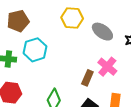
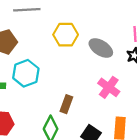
brown rectangle: (87, 78) -> (66, 104), moved

